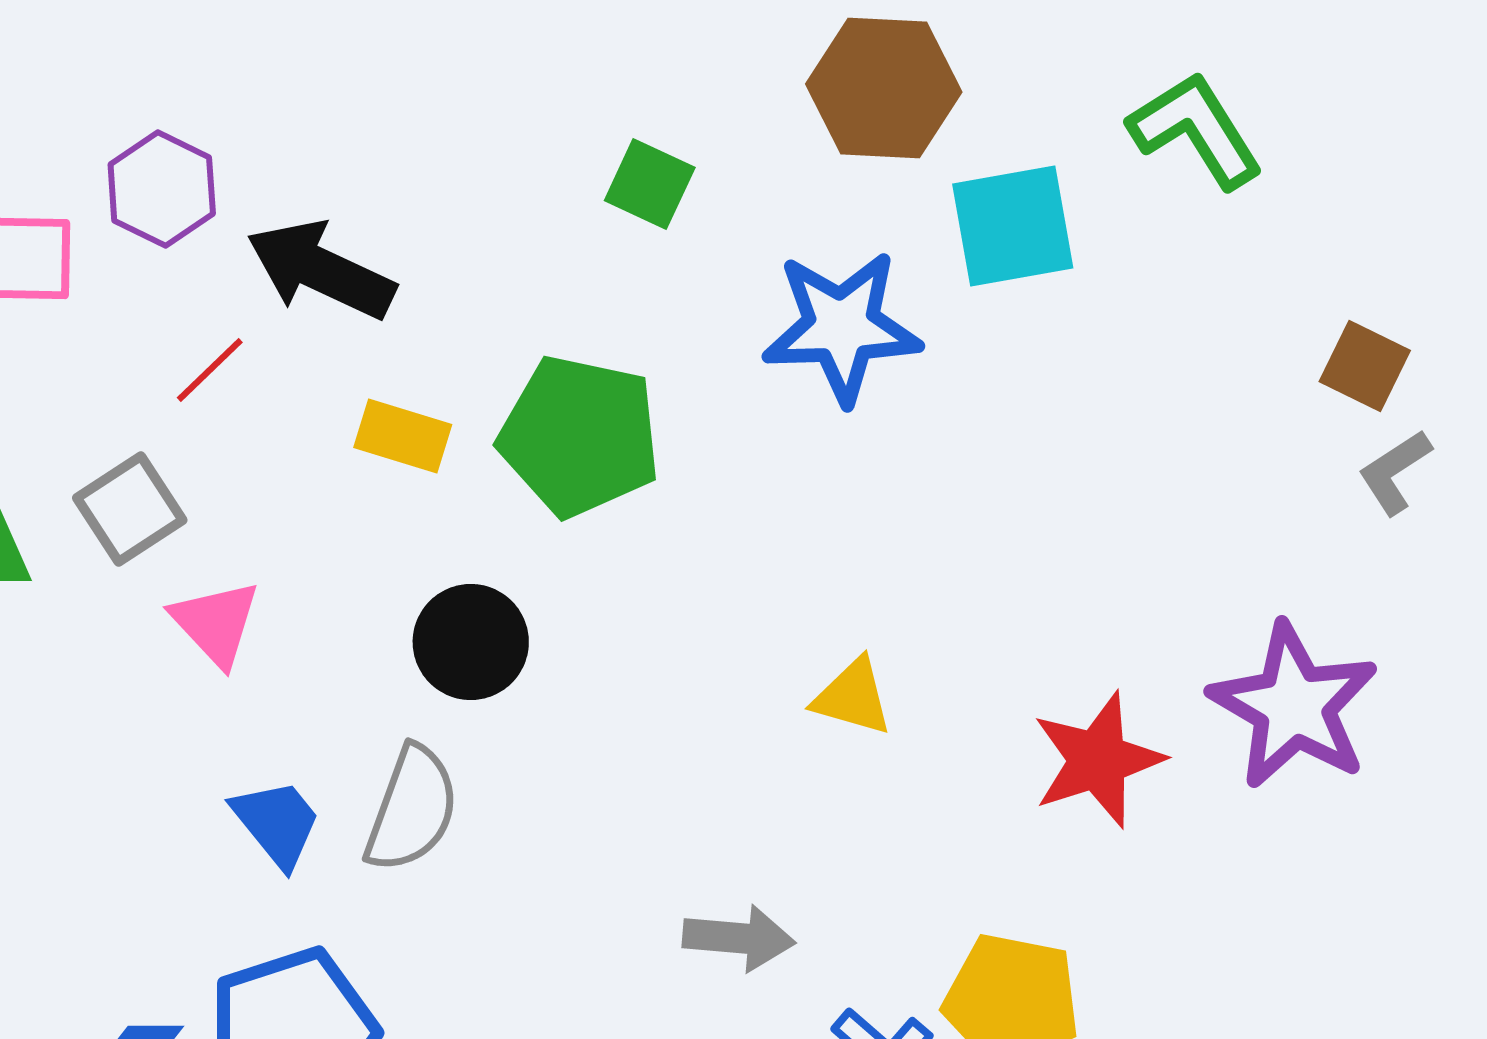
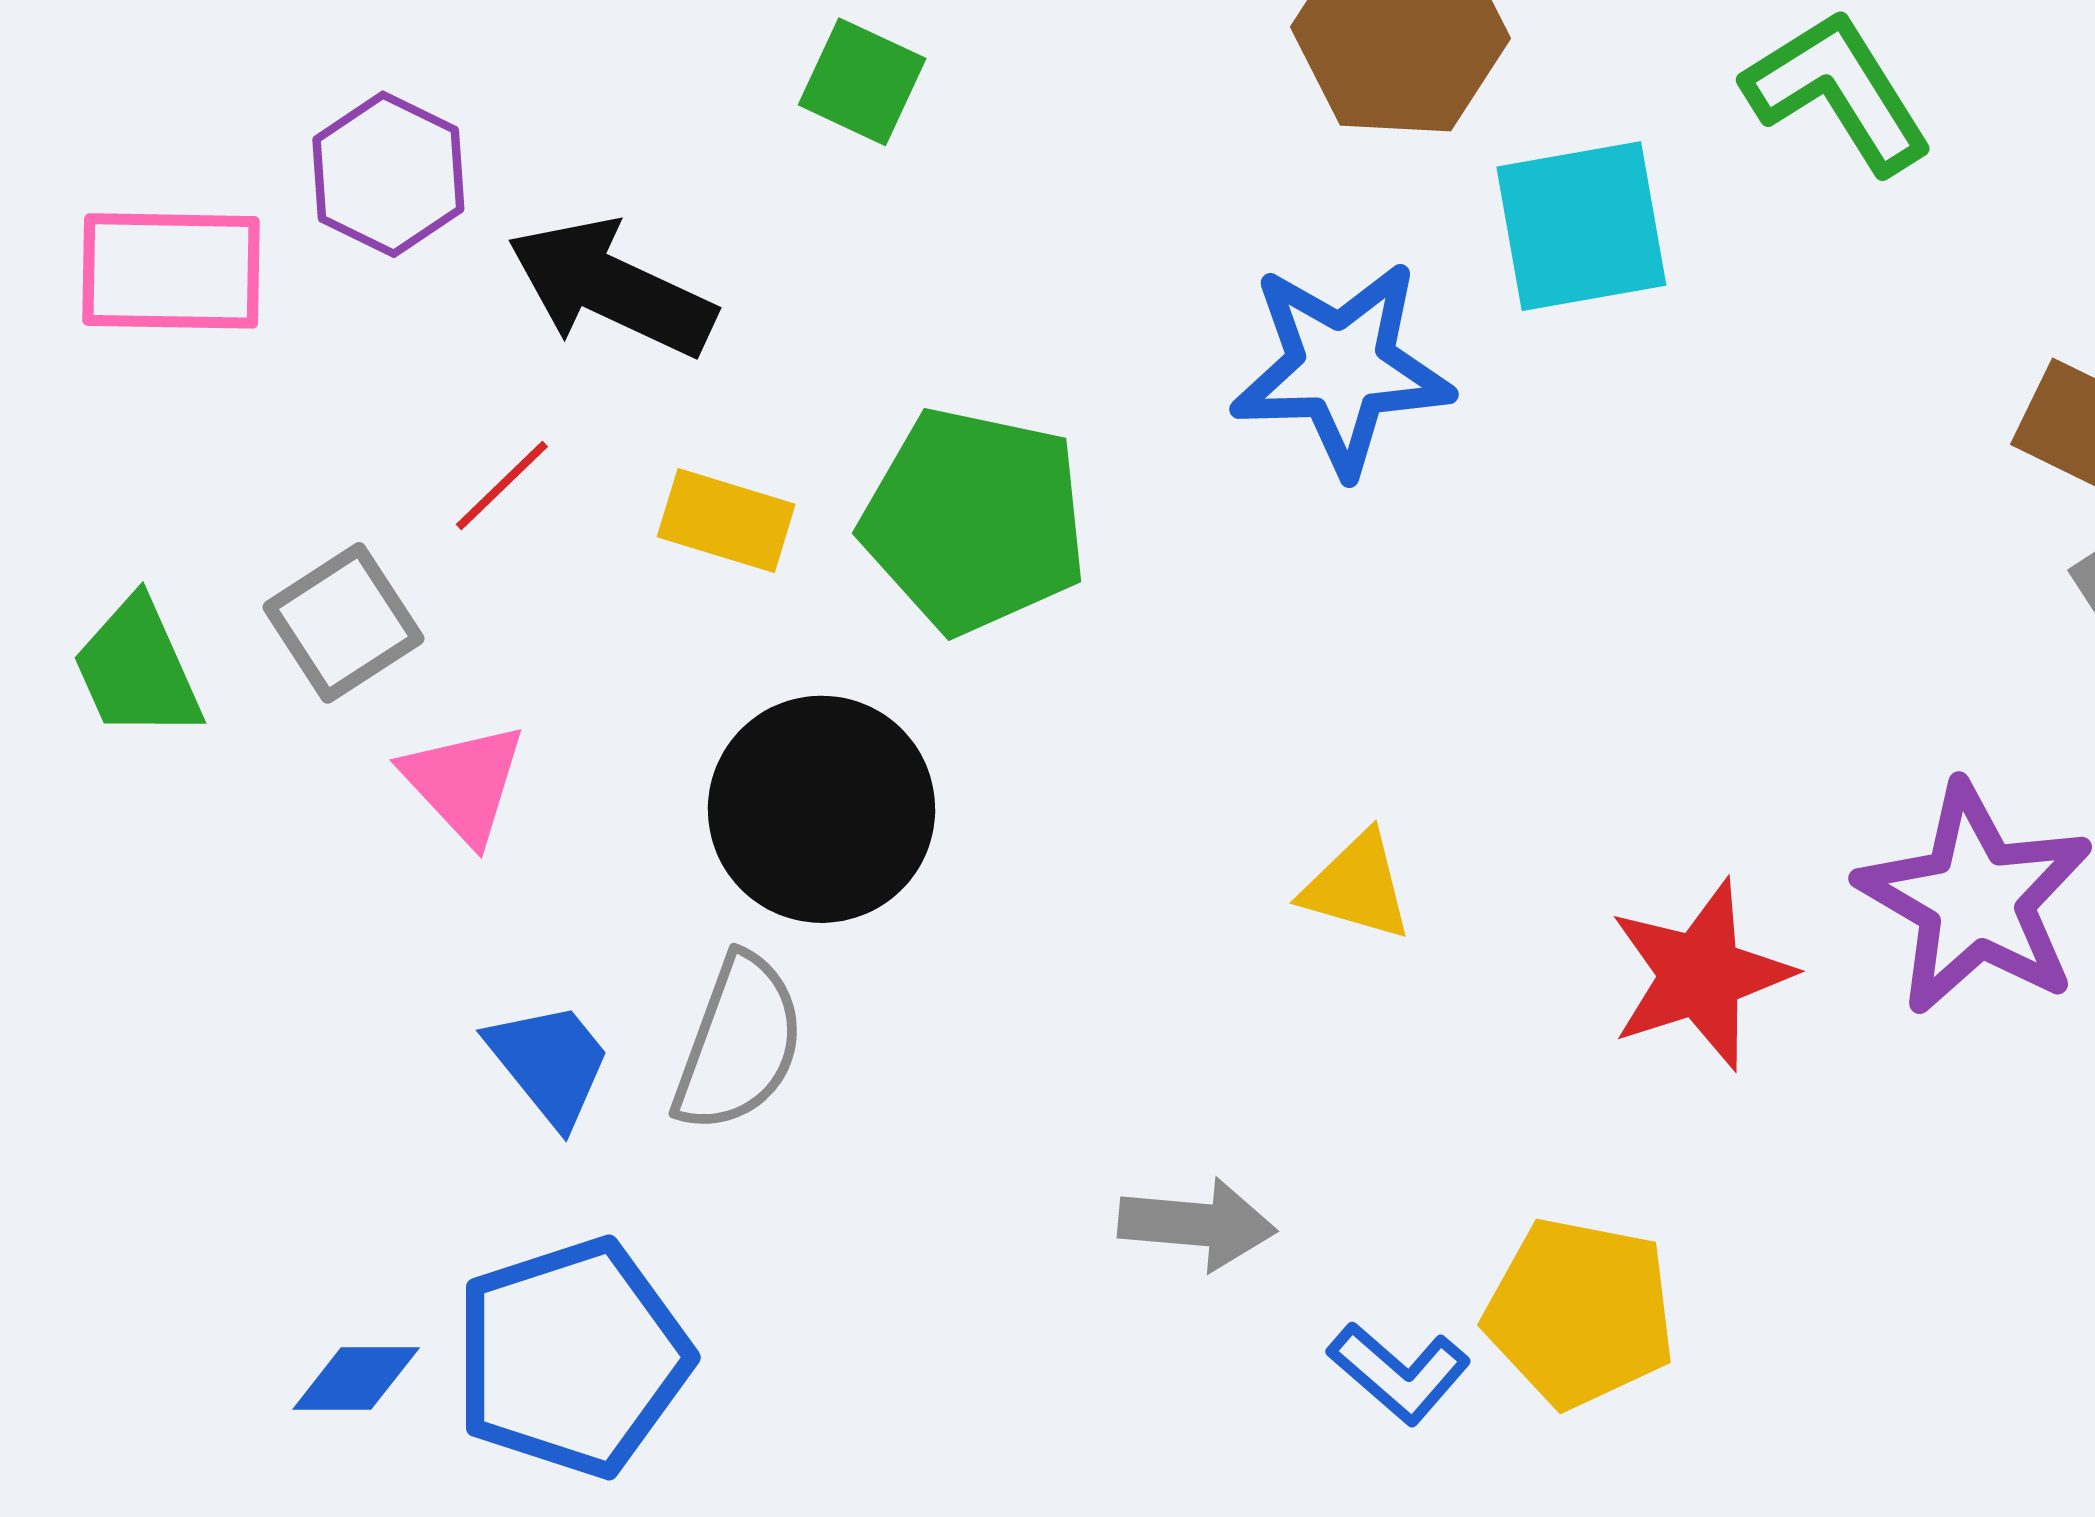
green square: (650, 184) -> (862, 82), moved
red line: (210, 370) -> (502, 485), moved
black circle: (471, 642) -> (822, 809), size x1.4

